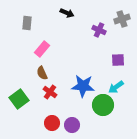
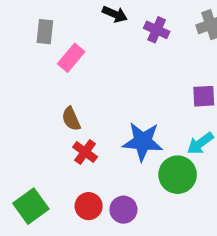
purple cross: (99, 30) -> (157, 30), moved
pink rectangle: (42, 49) -> (71, 58), moved
green square: (19, 99) -> (31, 206), moved

